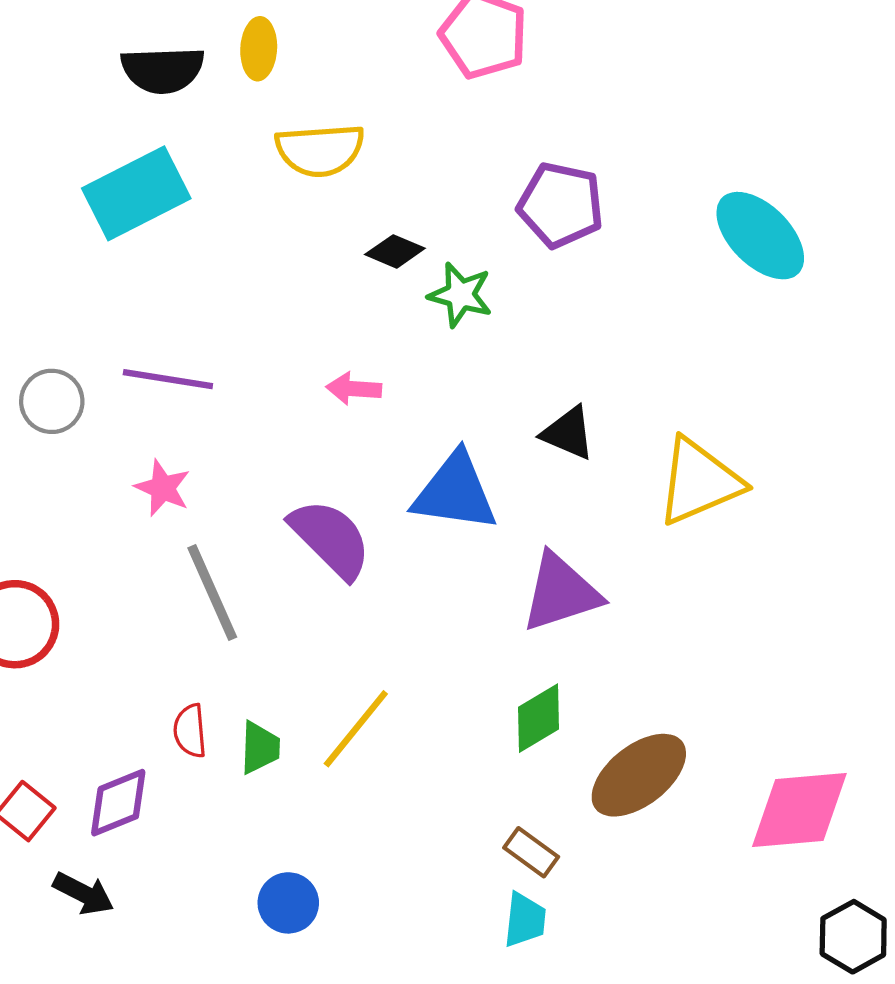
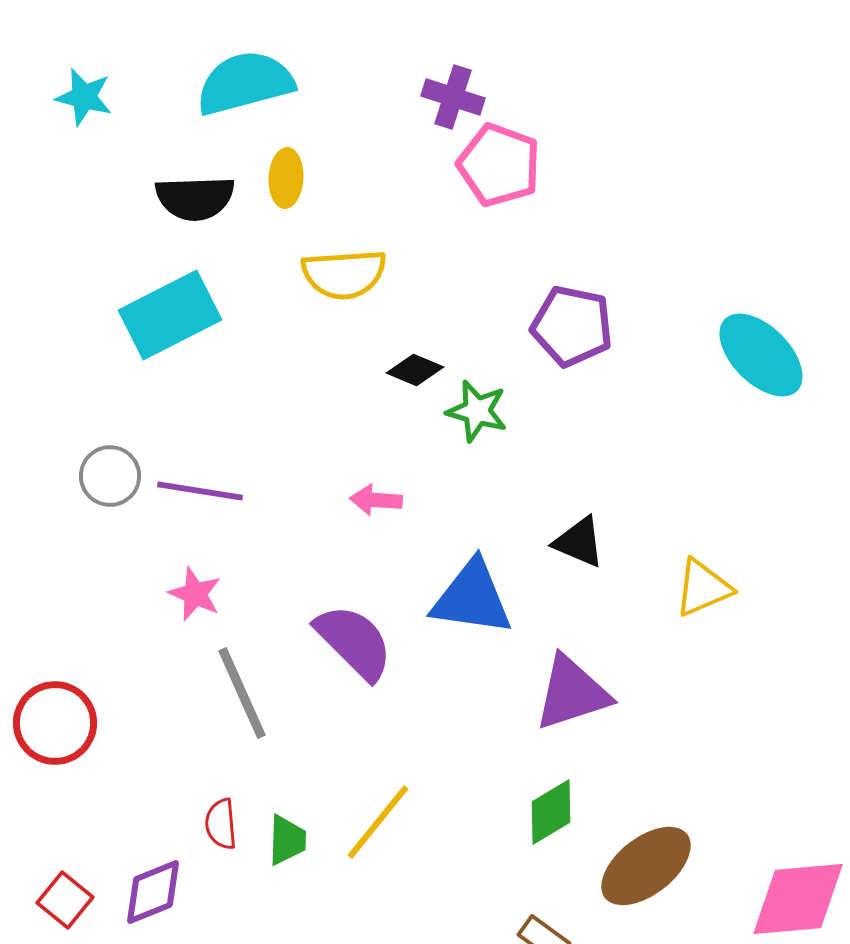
gray circle: (52, 401) -> (110, 476), moved
yellow triangle: (699, 482) -> (703, 588), size x0.7

